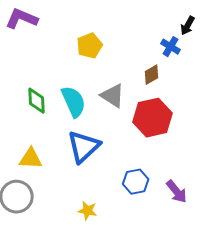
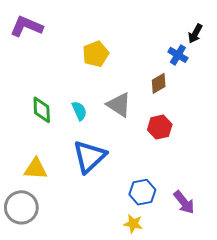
cyan semicircle: (74, 102) -> (79, 111), size x0.6
red hexagon: (153, 118) -> (160, 127), size x0.6
yellow star: (88, 211) -> (133, 224), moved

